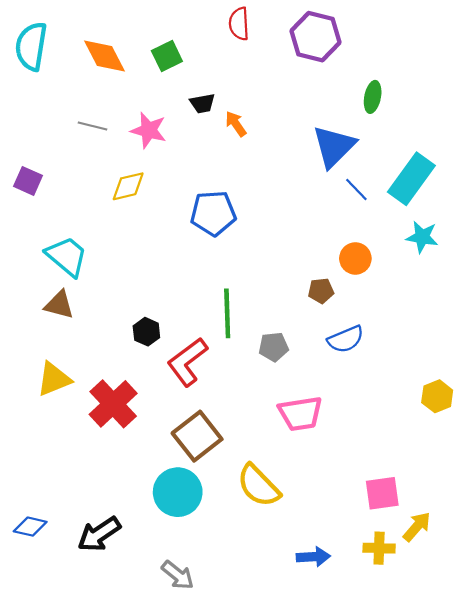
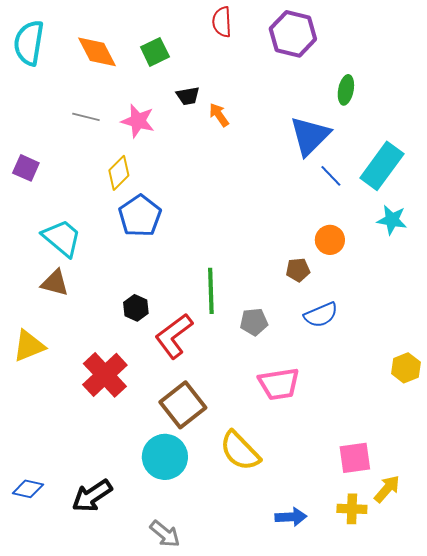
yellow diamond: (128, 186) -> (119, 173), turned -32
blue pentagon: (213, 213) -> (140, 216), moved, turned -30
yellow triangle: (54, 379) -> (29, 346), moved

